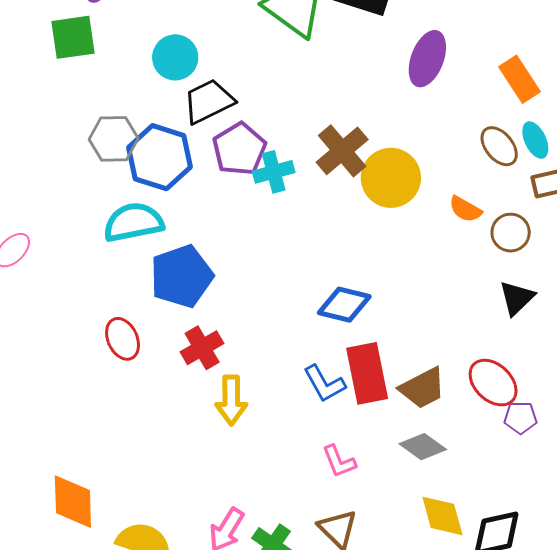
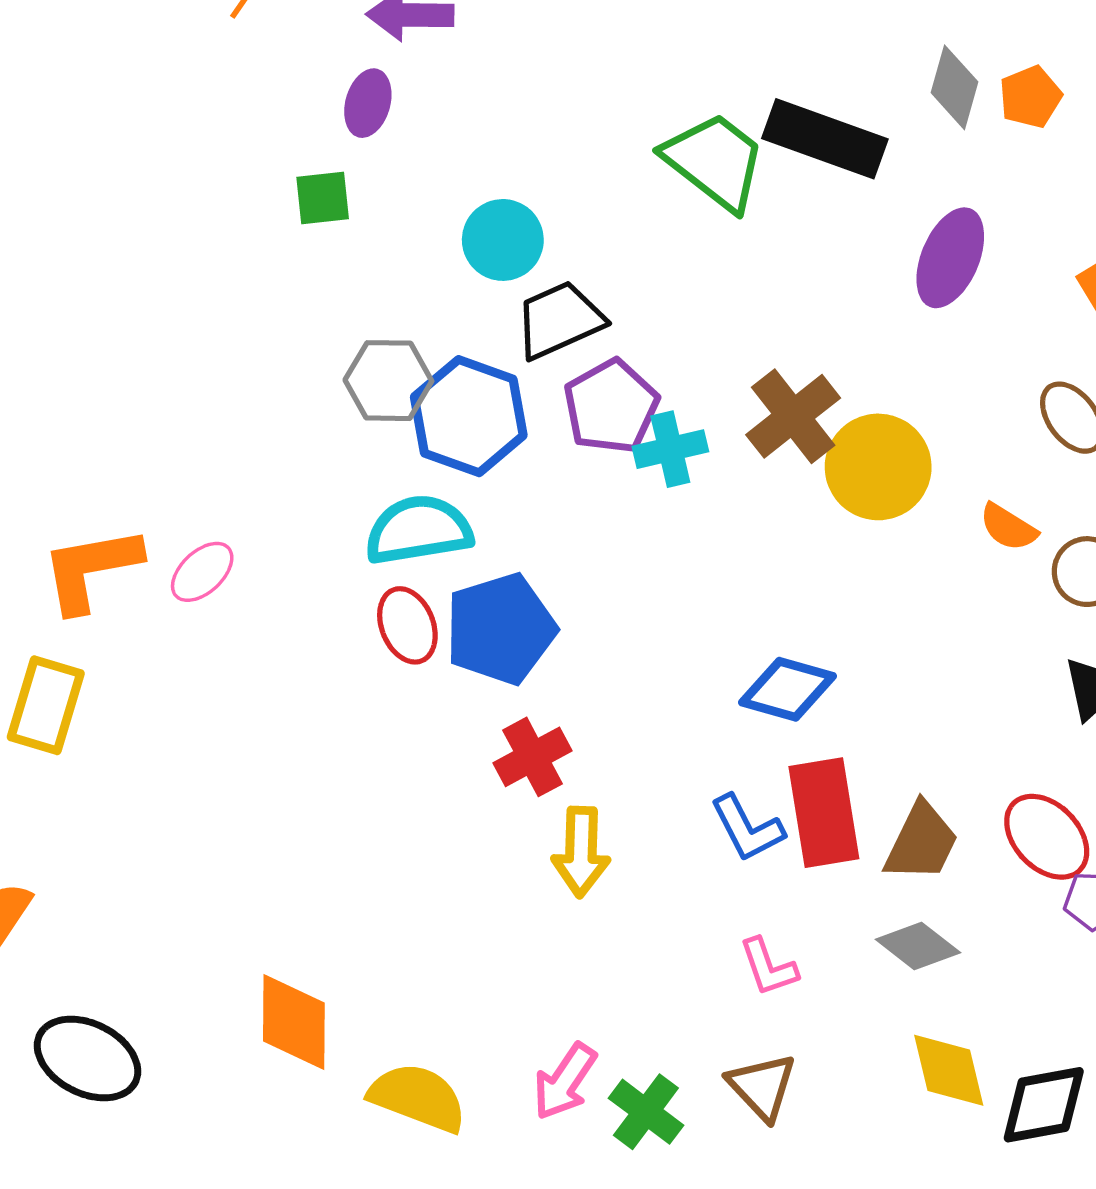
green square: (73, 37) -> (323, 198), size x0.7
red ellipse: (123, 339) -> (407, 625), moved
brown trapezoid: (423, 388) -> (921, 842), turned -39

